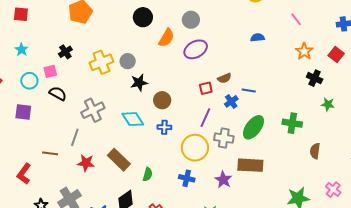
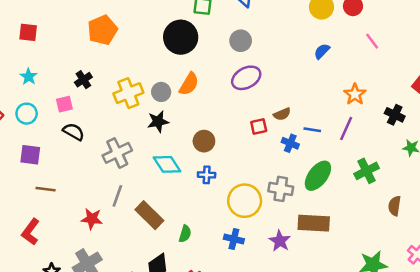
black circle: (143, 17) -> (181, 37), size x1.4
orange semicircle: (166, 38) -> (189, 84), moved
blue semicircle: (258, 38) -> (322, 51), moved, turned -40
orange star: (304, 51) -> (355, 94), moved
cyan circle: (29, 81) -> (27, 114), moved
black star: (139, 83) -> (158, 122), moved
blue cross: (231, 101) -> (290, 143), turned -32
purple line: (205, 118) -> (346, 128), moved
green cross: (292, 123) -> (367, 171), turned -36
gray line: (75, 137) -> (117, 196), moved
brown line: (50, 153) -> (46, 189), moved
red star: (86, 163) -> (92, 219), moved

